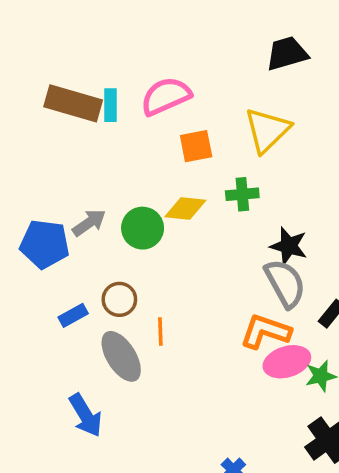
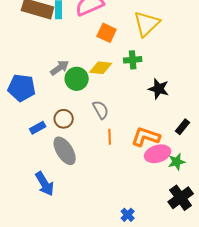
orange square: (196, 146) -> (107, 33), turned 36
gray arrow: (89, 223) -> (60, 68), moved
gray semicircle: (285, 283) -> (101, 110), moved, size x0.7
orange line: (160, 331) -> (110, 137), moved

